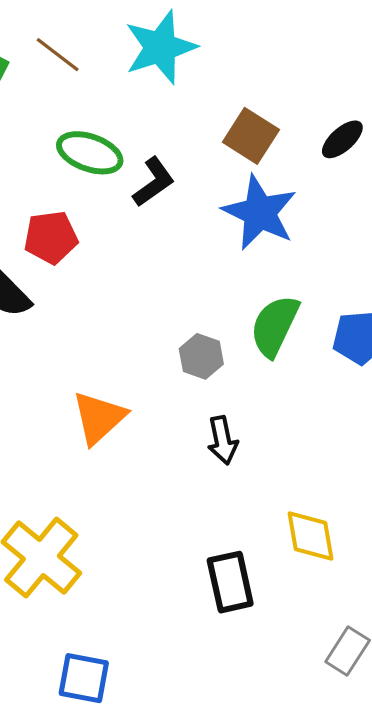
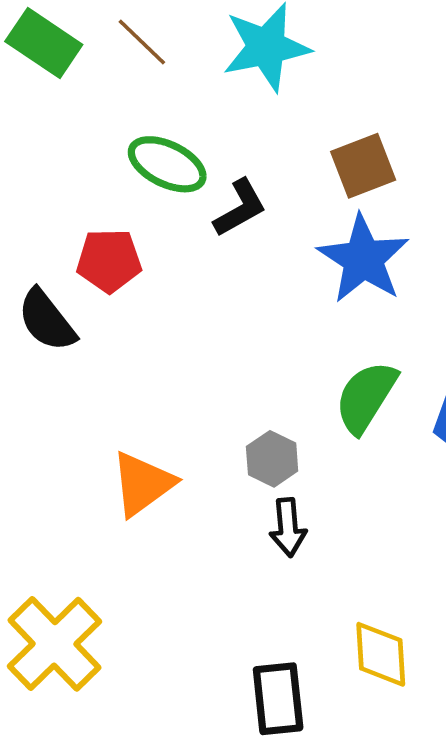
brown square: (251, 136) -> (363, 166), turned 30
gray hexagon: (201, 356) -> (272, 459), moved

